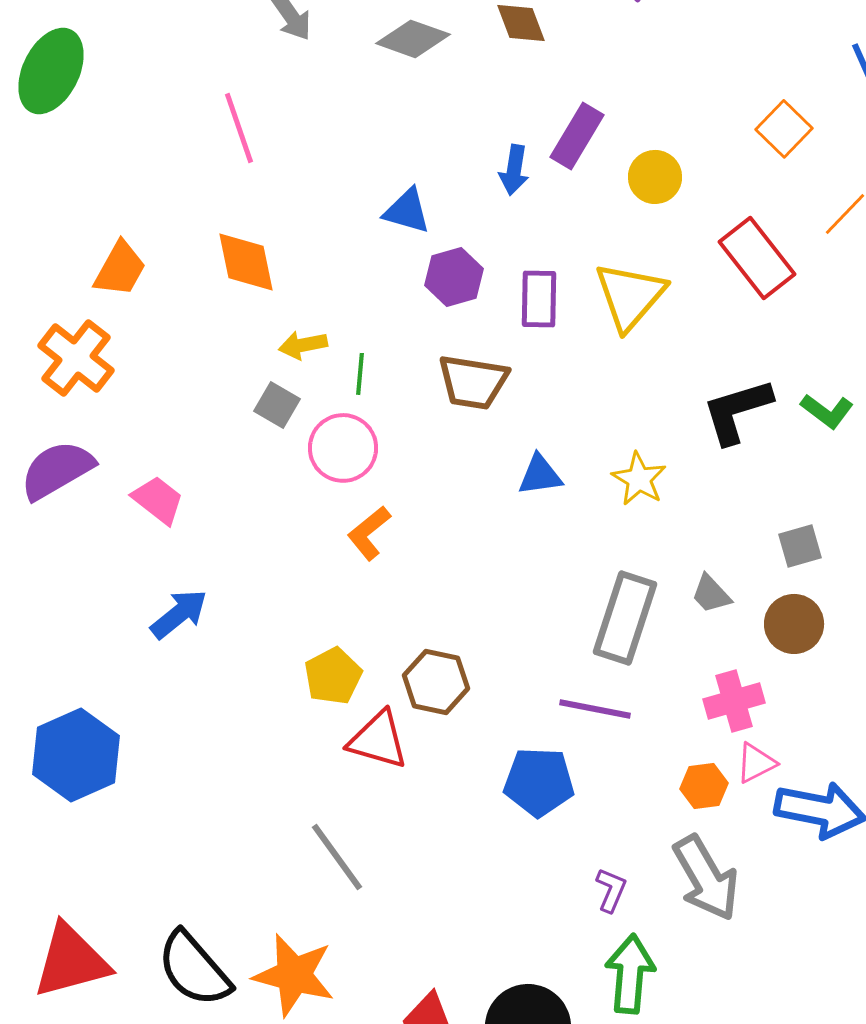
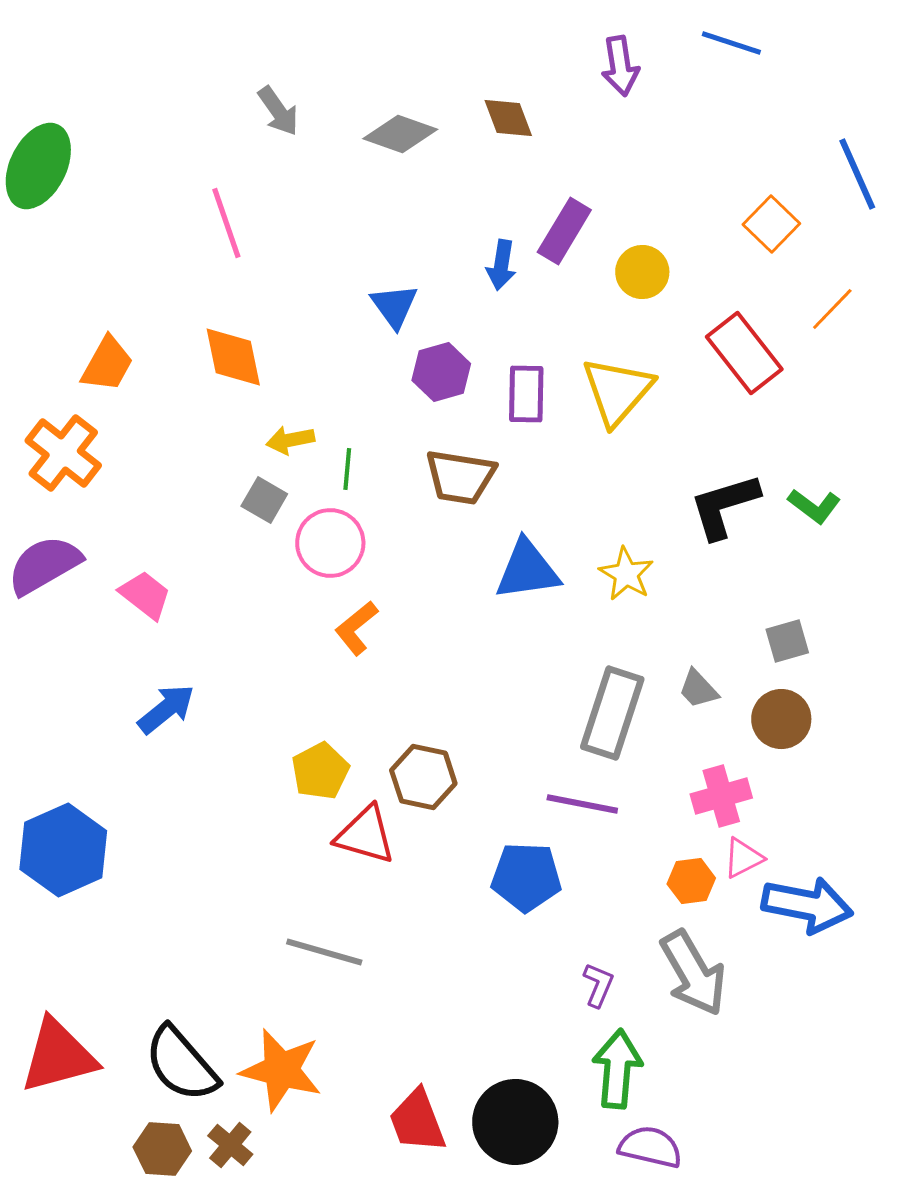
blue triangle: (407, 211) -> (394, 306), turned 38
blue triangle: (540, 475) -> (527, 570), size x1.5
gray line: (337, 857) -> (324, 952), turned -38

